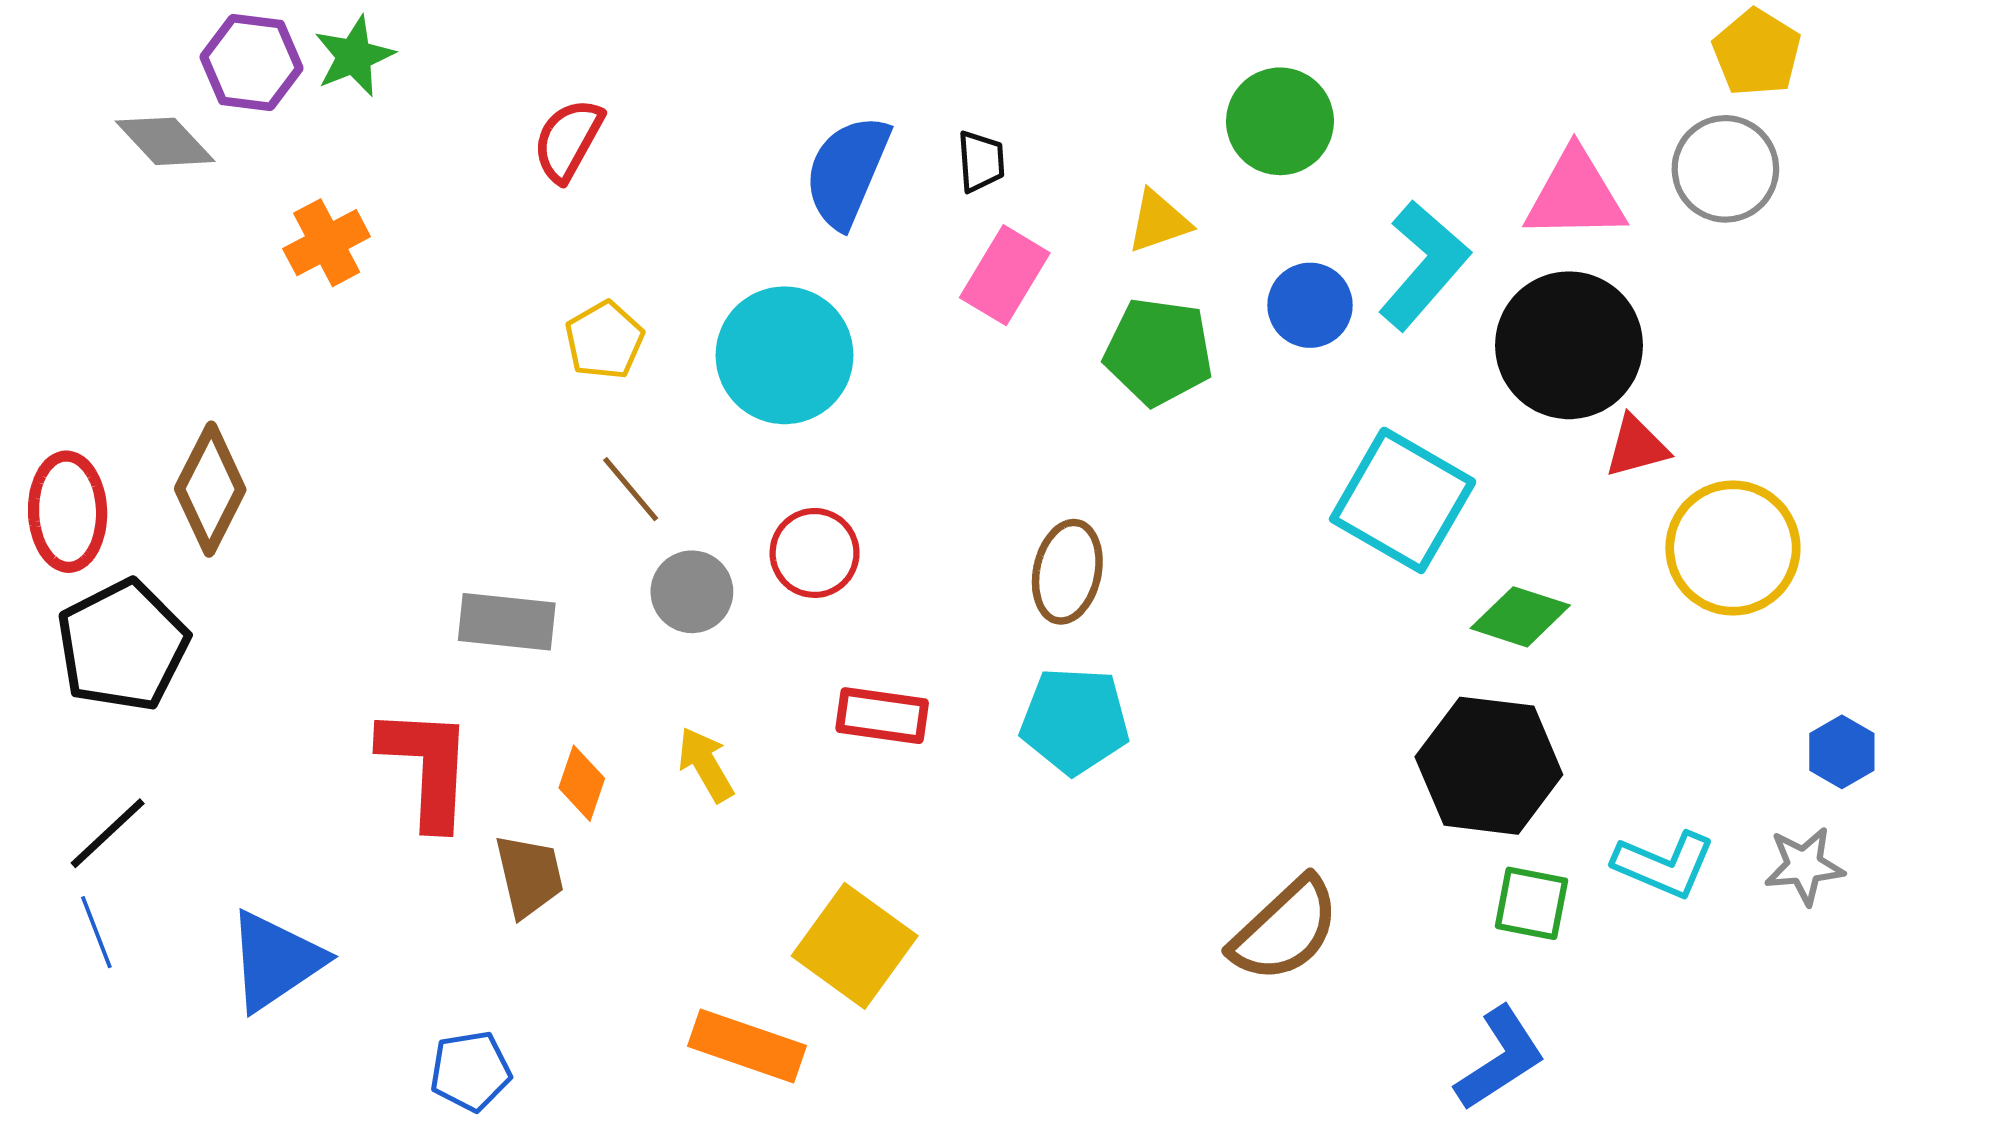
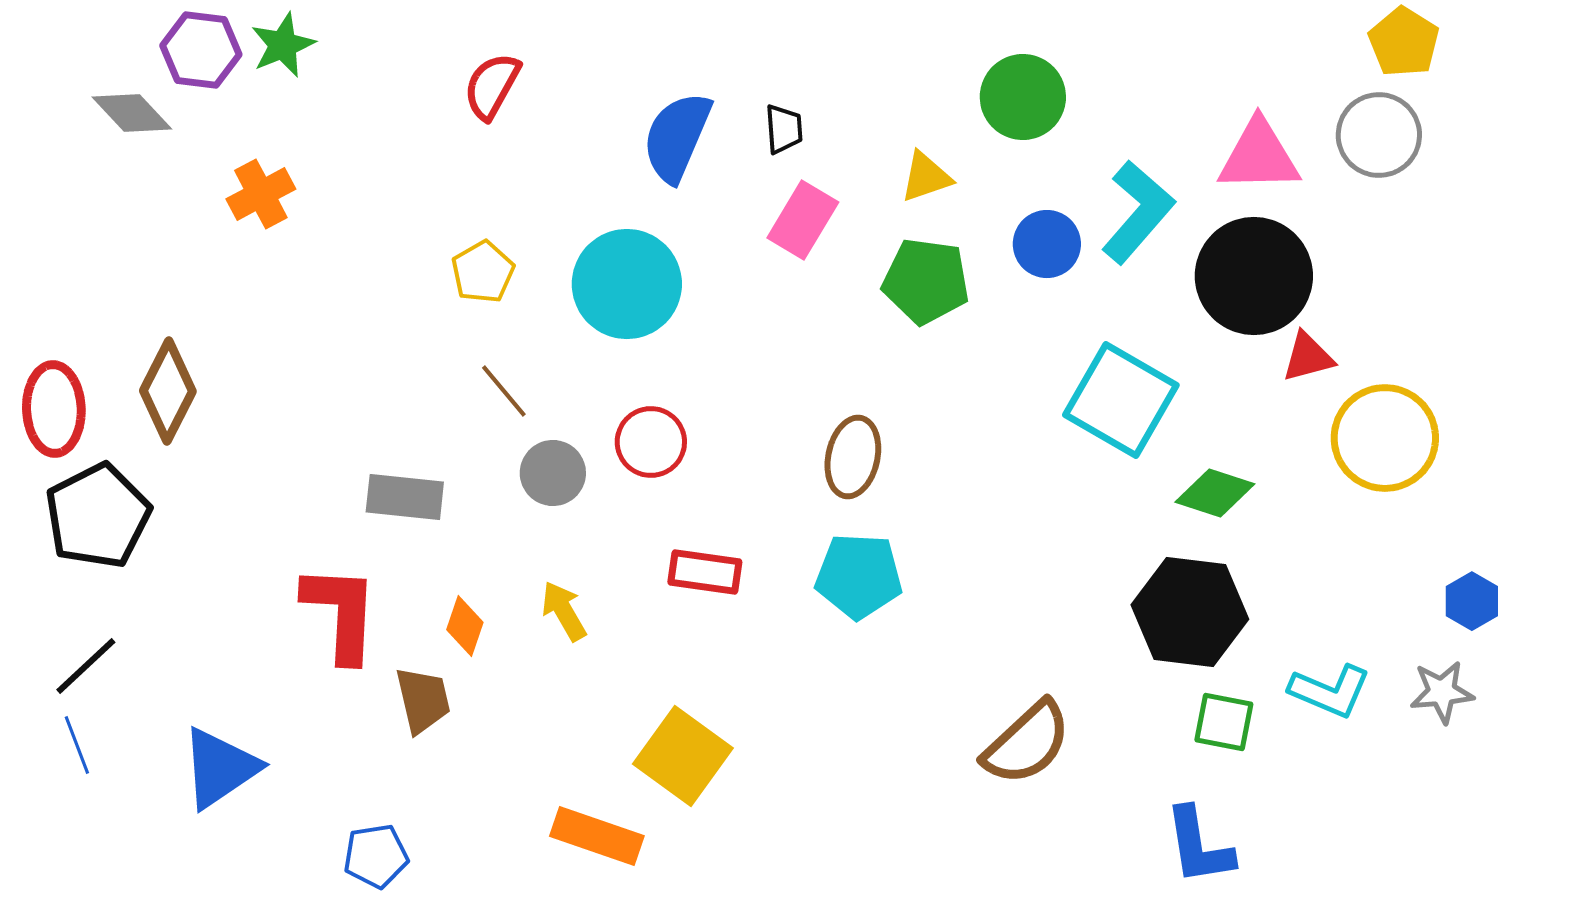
red semicircle: (568, 140) -> (492, 86), moved
blue L-shape: (1500, 1058) -> (1199, 846), turned 114

